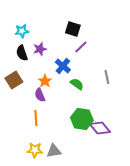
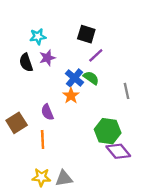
cyan star: (22, 31) -> (38, 37), moved
brown square: (14, 80) -> (17, 123), moved
orange star: (45, 81) -> (71, 96), moved
green semicircle: (77, 84) -> (91, 78), moved
green hexagon: (82, 119) -> (108, 131), moved

